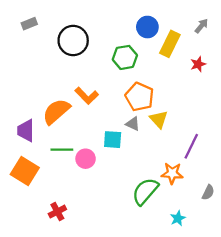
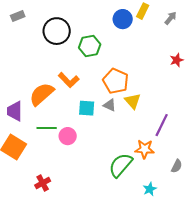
yellow rectangle: (170, 44) -> (143, 11), moved, size x0.7
green hexagon: (125, 57) -> (90, 46), moved
red star: (198, 64) -> (177, 60), moved
cyan square: (113, 140) -> (87, 108), moved

